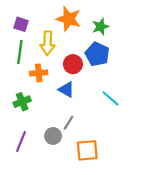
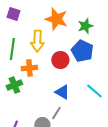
purple square: (21, 24) -> (13, 14), moved
blue triangle: (66, 90) -> (62, 92), moved
green cross: (22, 102) -> (14, 85), moved

